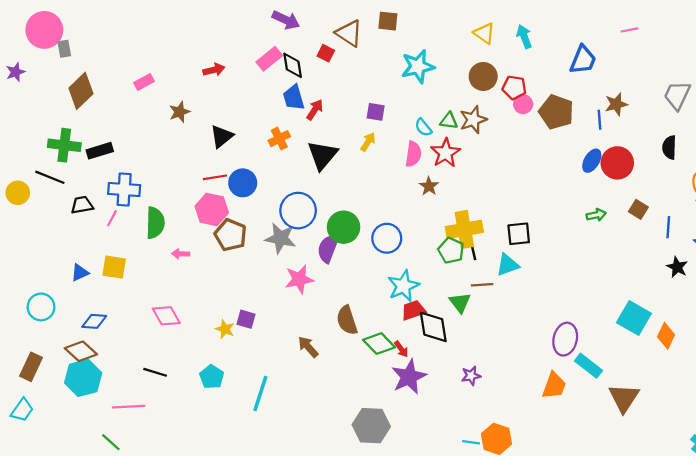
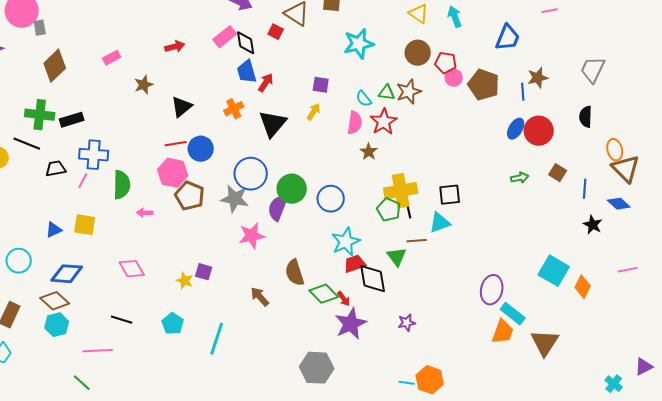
blue diamond: (94, 321) -> (67, 274), size x1.4
cyan hexagon: (83, 378) -> (57, 325), size x0.7
orange trapezoid: (554, 386) -> (503, 332), moved

